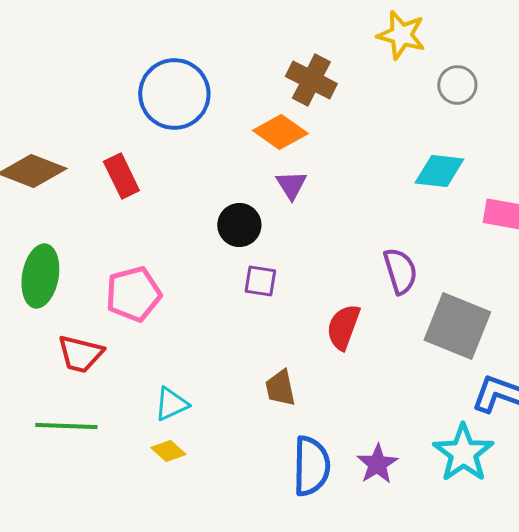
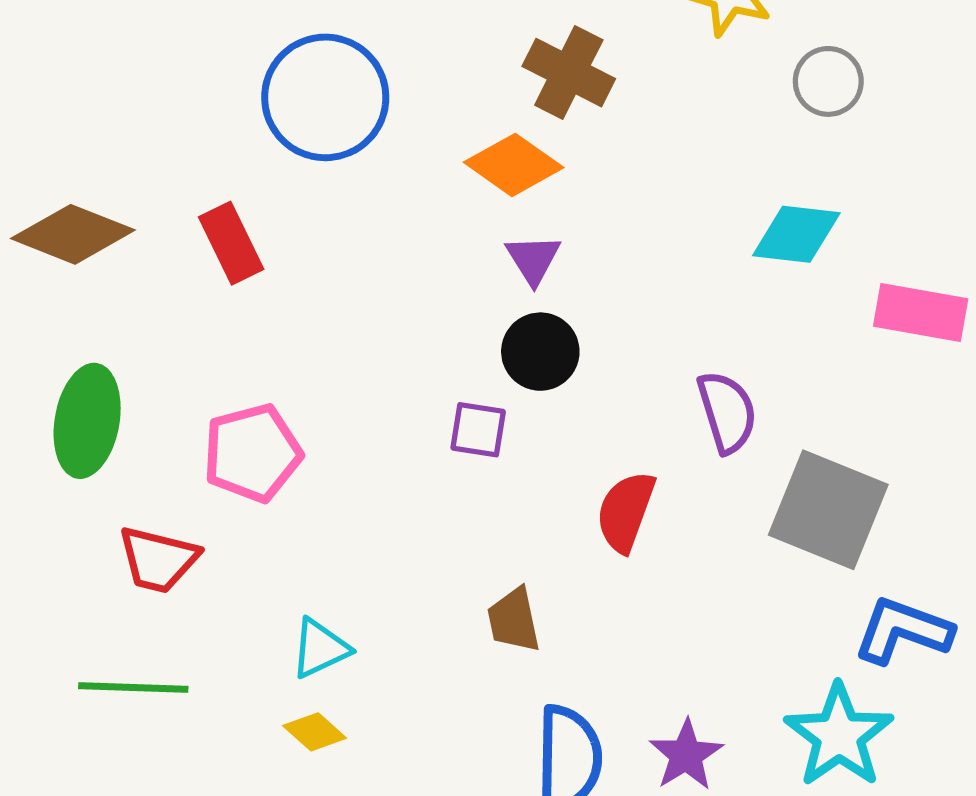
black circle: (239, 225) -> (540, 352), moved

